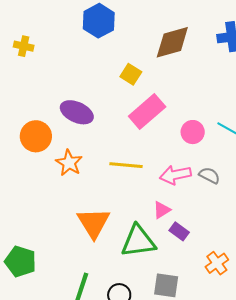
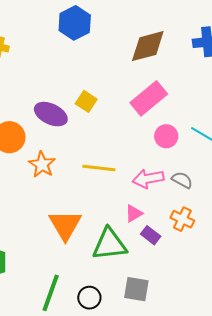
yellow square: (131, 74) -> (86, 101), moved
pink rectangle: (147, 112) -> (149, 98), moved
orange cross: (217, 263) -> (182, 219), moved, turned -30

